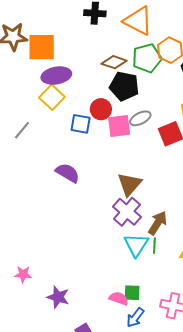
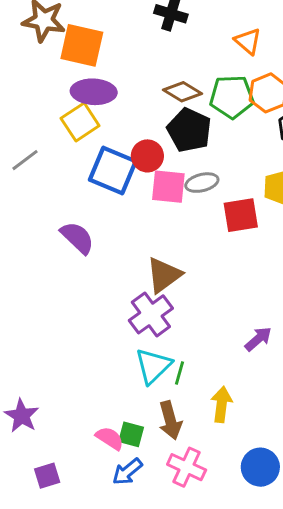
orange triangle: (138, 21) -> (248, 41), moved, size x0.6
blue square: (81, 124) -> (113, 171), size x1.5
brown arrow: (158, 223) -> (170, 420), moved, turned 120

